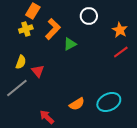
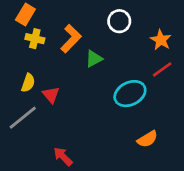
orange rectangle: (33, 11) -> (25, 14), moved
yellow cross: (26, 29) -> (35, 39), turned 32
cyan ellipse: (109, 102) -> (130, 94), moved
orange semicircle: (77, 104) -> (147, 139), moved

